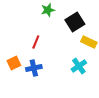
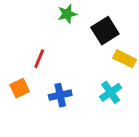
red line: (36, 42) -> (39, 59), moved
blue cross: (34, 68) -> (60, 95), moved

